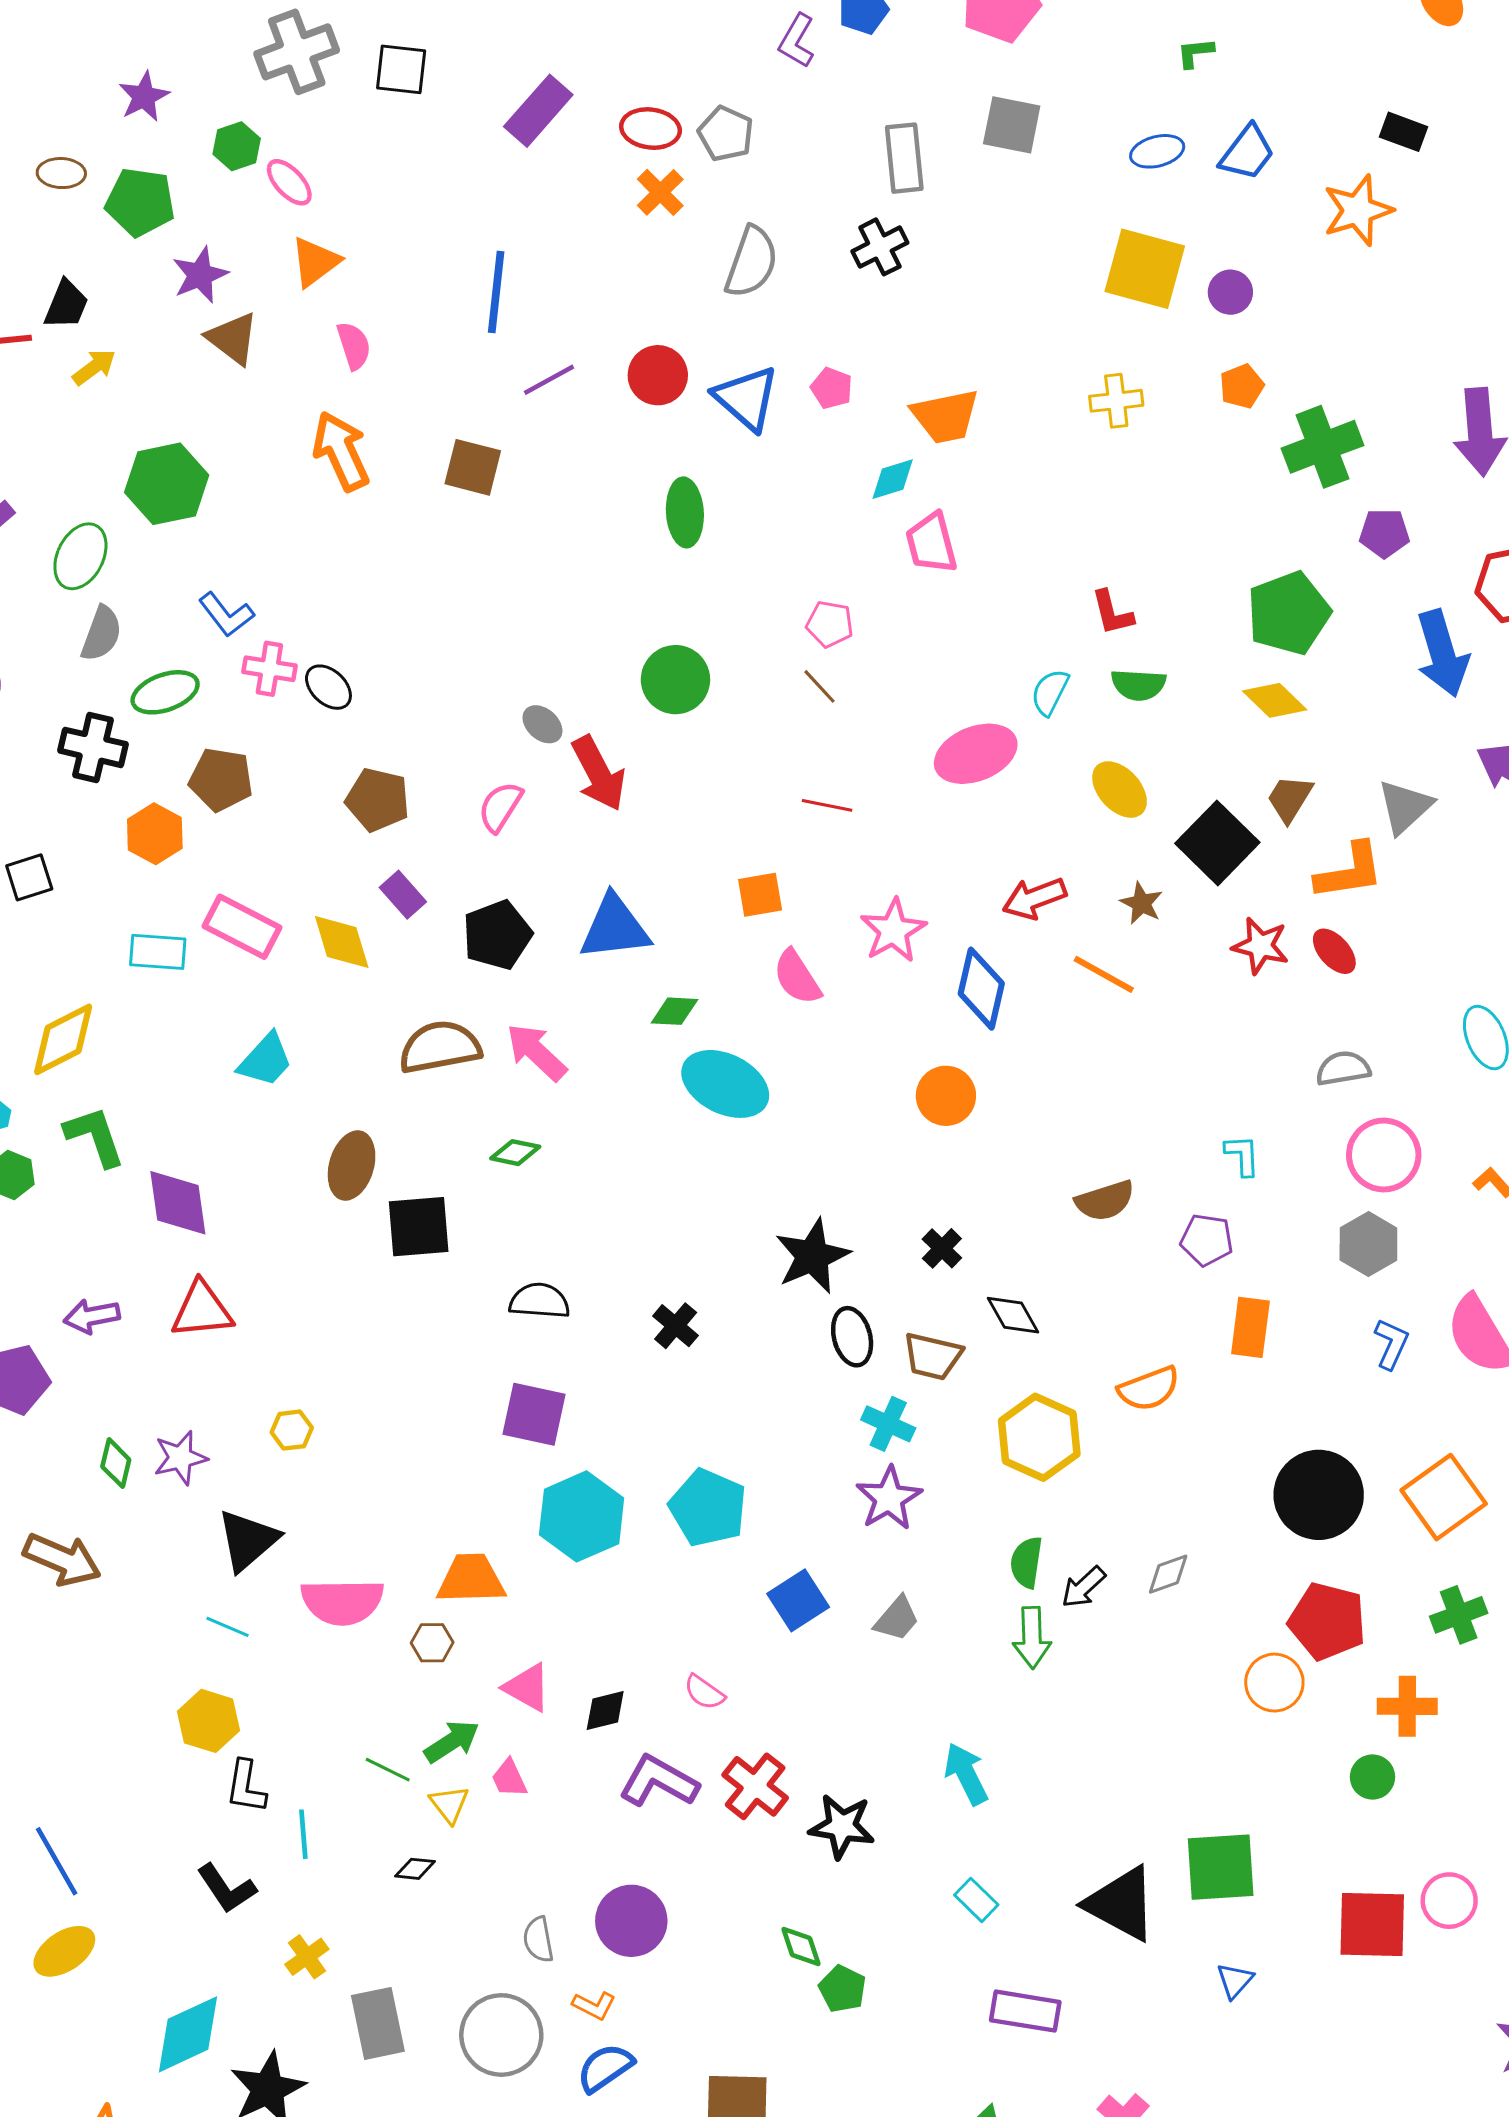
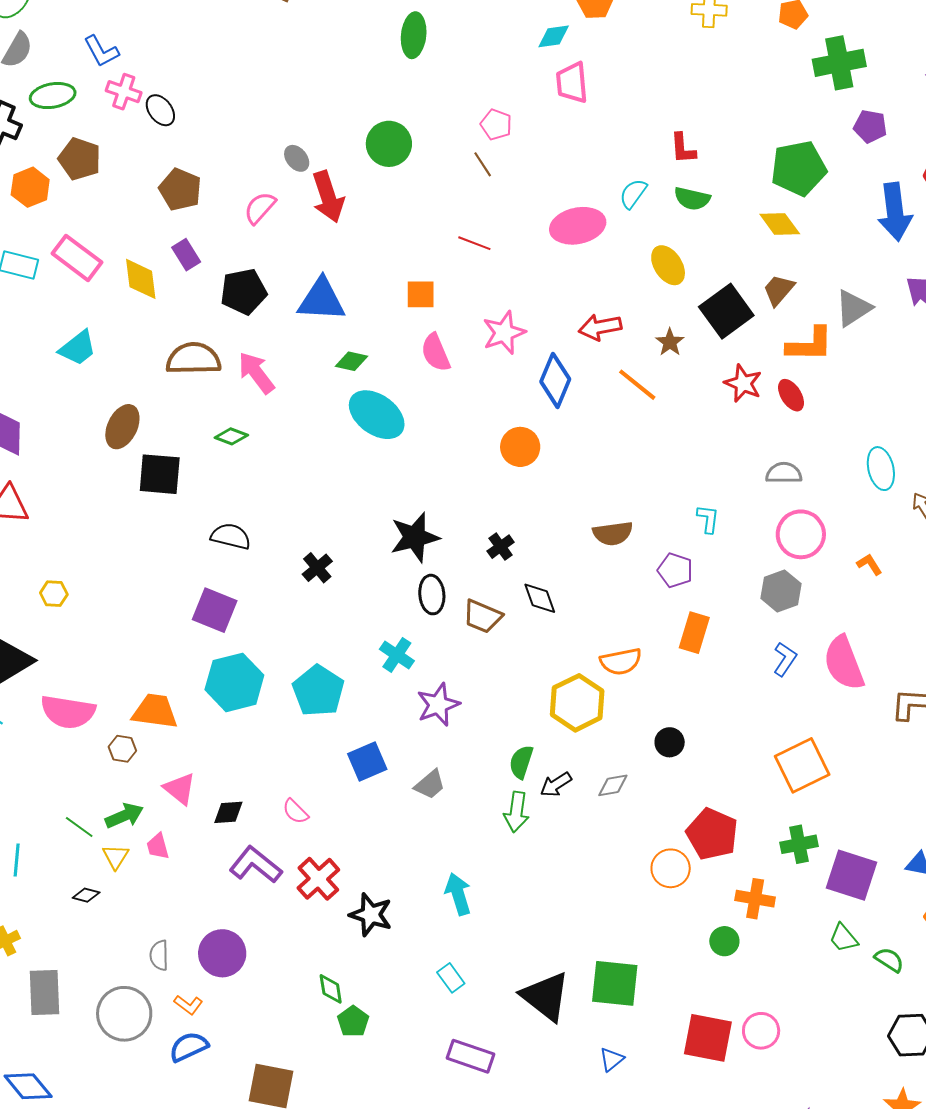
cyan cross: (888, 1424) -> (397, 655), moved
yellow hexagon: (1039, 1437) -> (577, 703), moved
black circle: (1319, 1495) -> (670, 742), moved, size x0.5

